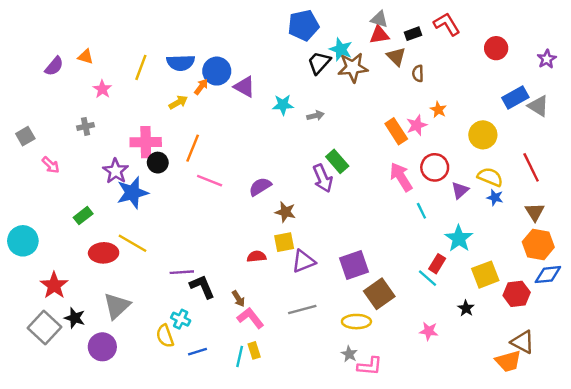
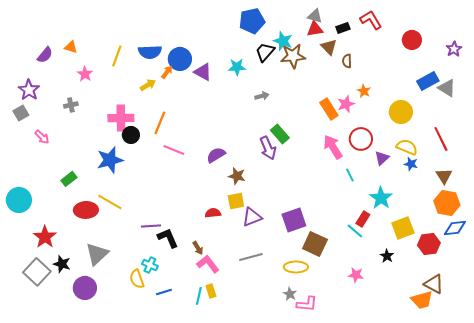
cyan star: (283, 105) -> (237, 67), moved
purple star: (116, 171) -> (29, 90), moved
brown square: (379, 294) -> (315, 244), turned -30

